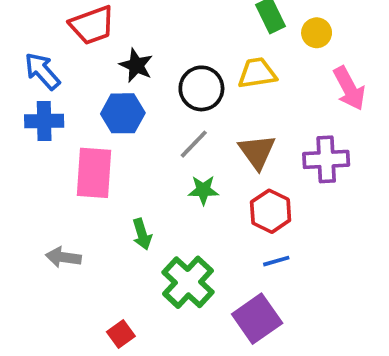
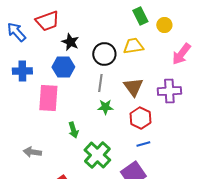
blue arrow: (42, 71) -> (16, 32), moved
pink arrow: (349, 88) -> (181, 54), turned 65
gray line: (194, 144) -> (100, 83), turned -36
gray arrow: (63, 257) -> (32, 152), moved

